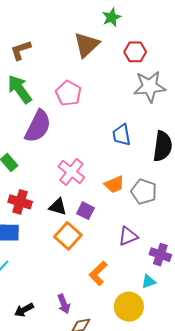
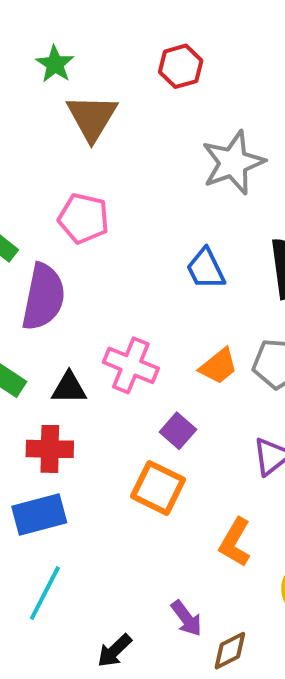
green star: (112, 17) -> (55, 64), moved
red hexagon: (135, 52) -> (181, 66), moved
black triangle: (58, 207) -> (69, 388), moved
purple square: (85, 211) -> (178, 431), turned 30

